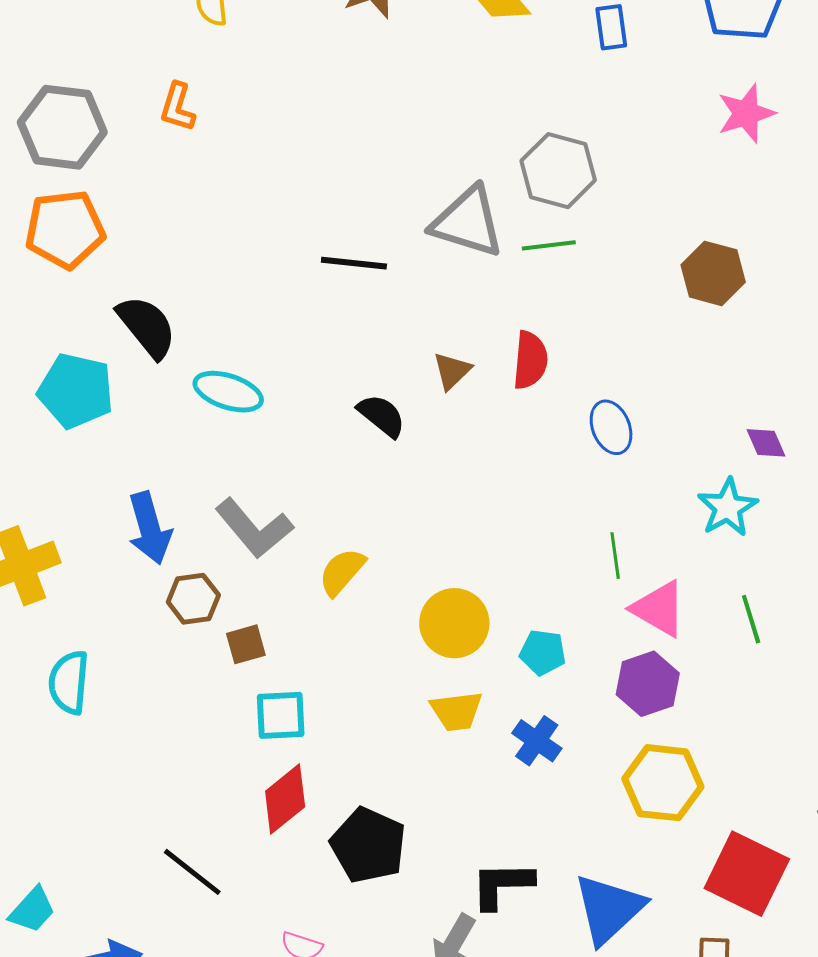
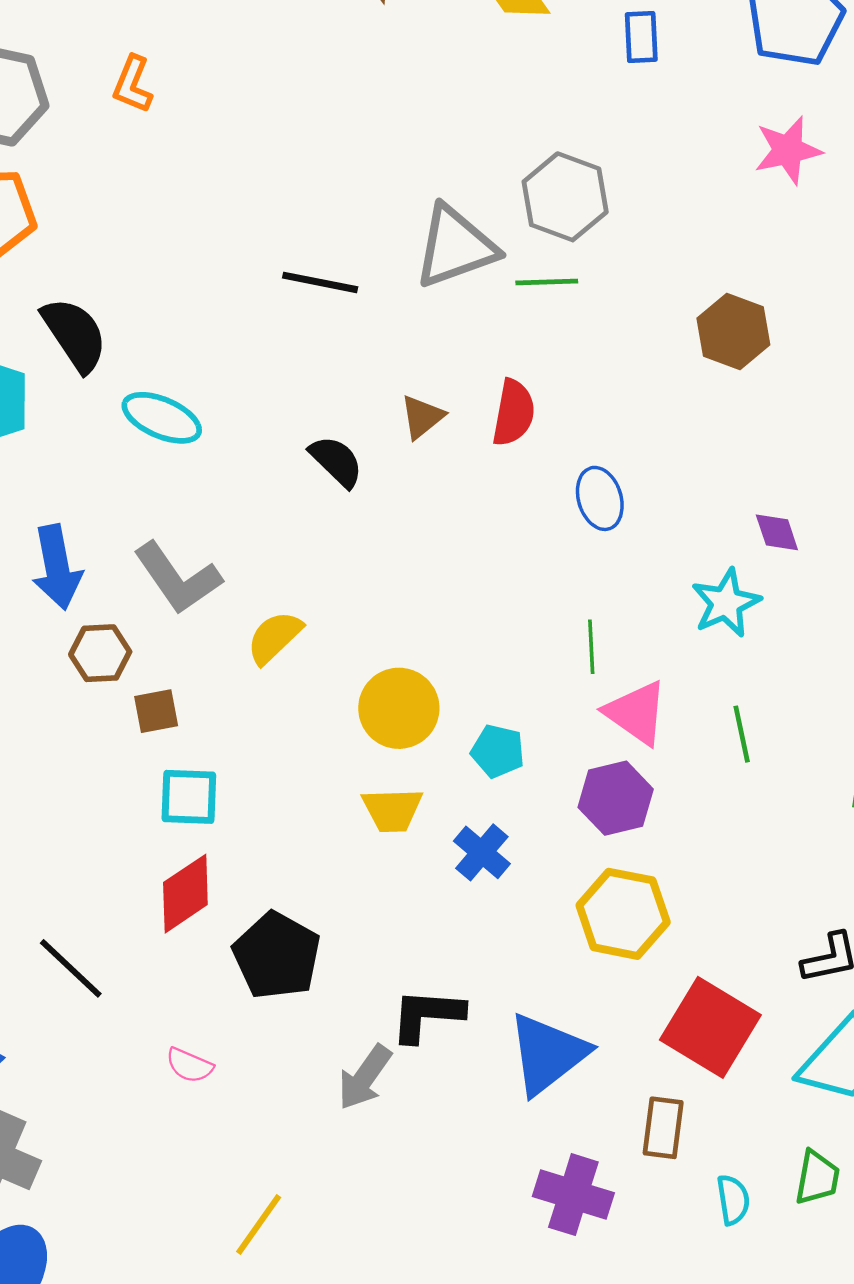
gray triangle: (468, 222) -> (455, 247), turned -42

